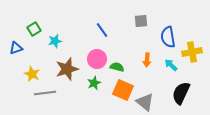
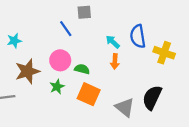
gray square: (141, 21) -> (84, 12), moved
yellow cross: (192, 52) -> (164, 53), turned 30
cyan arrow: (171, 65) -> (113, 42), moved
gray triangle: (145, 102) -> (125, 107), moved

